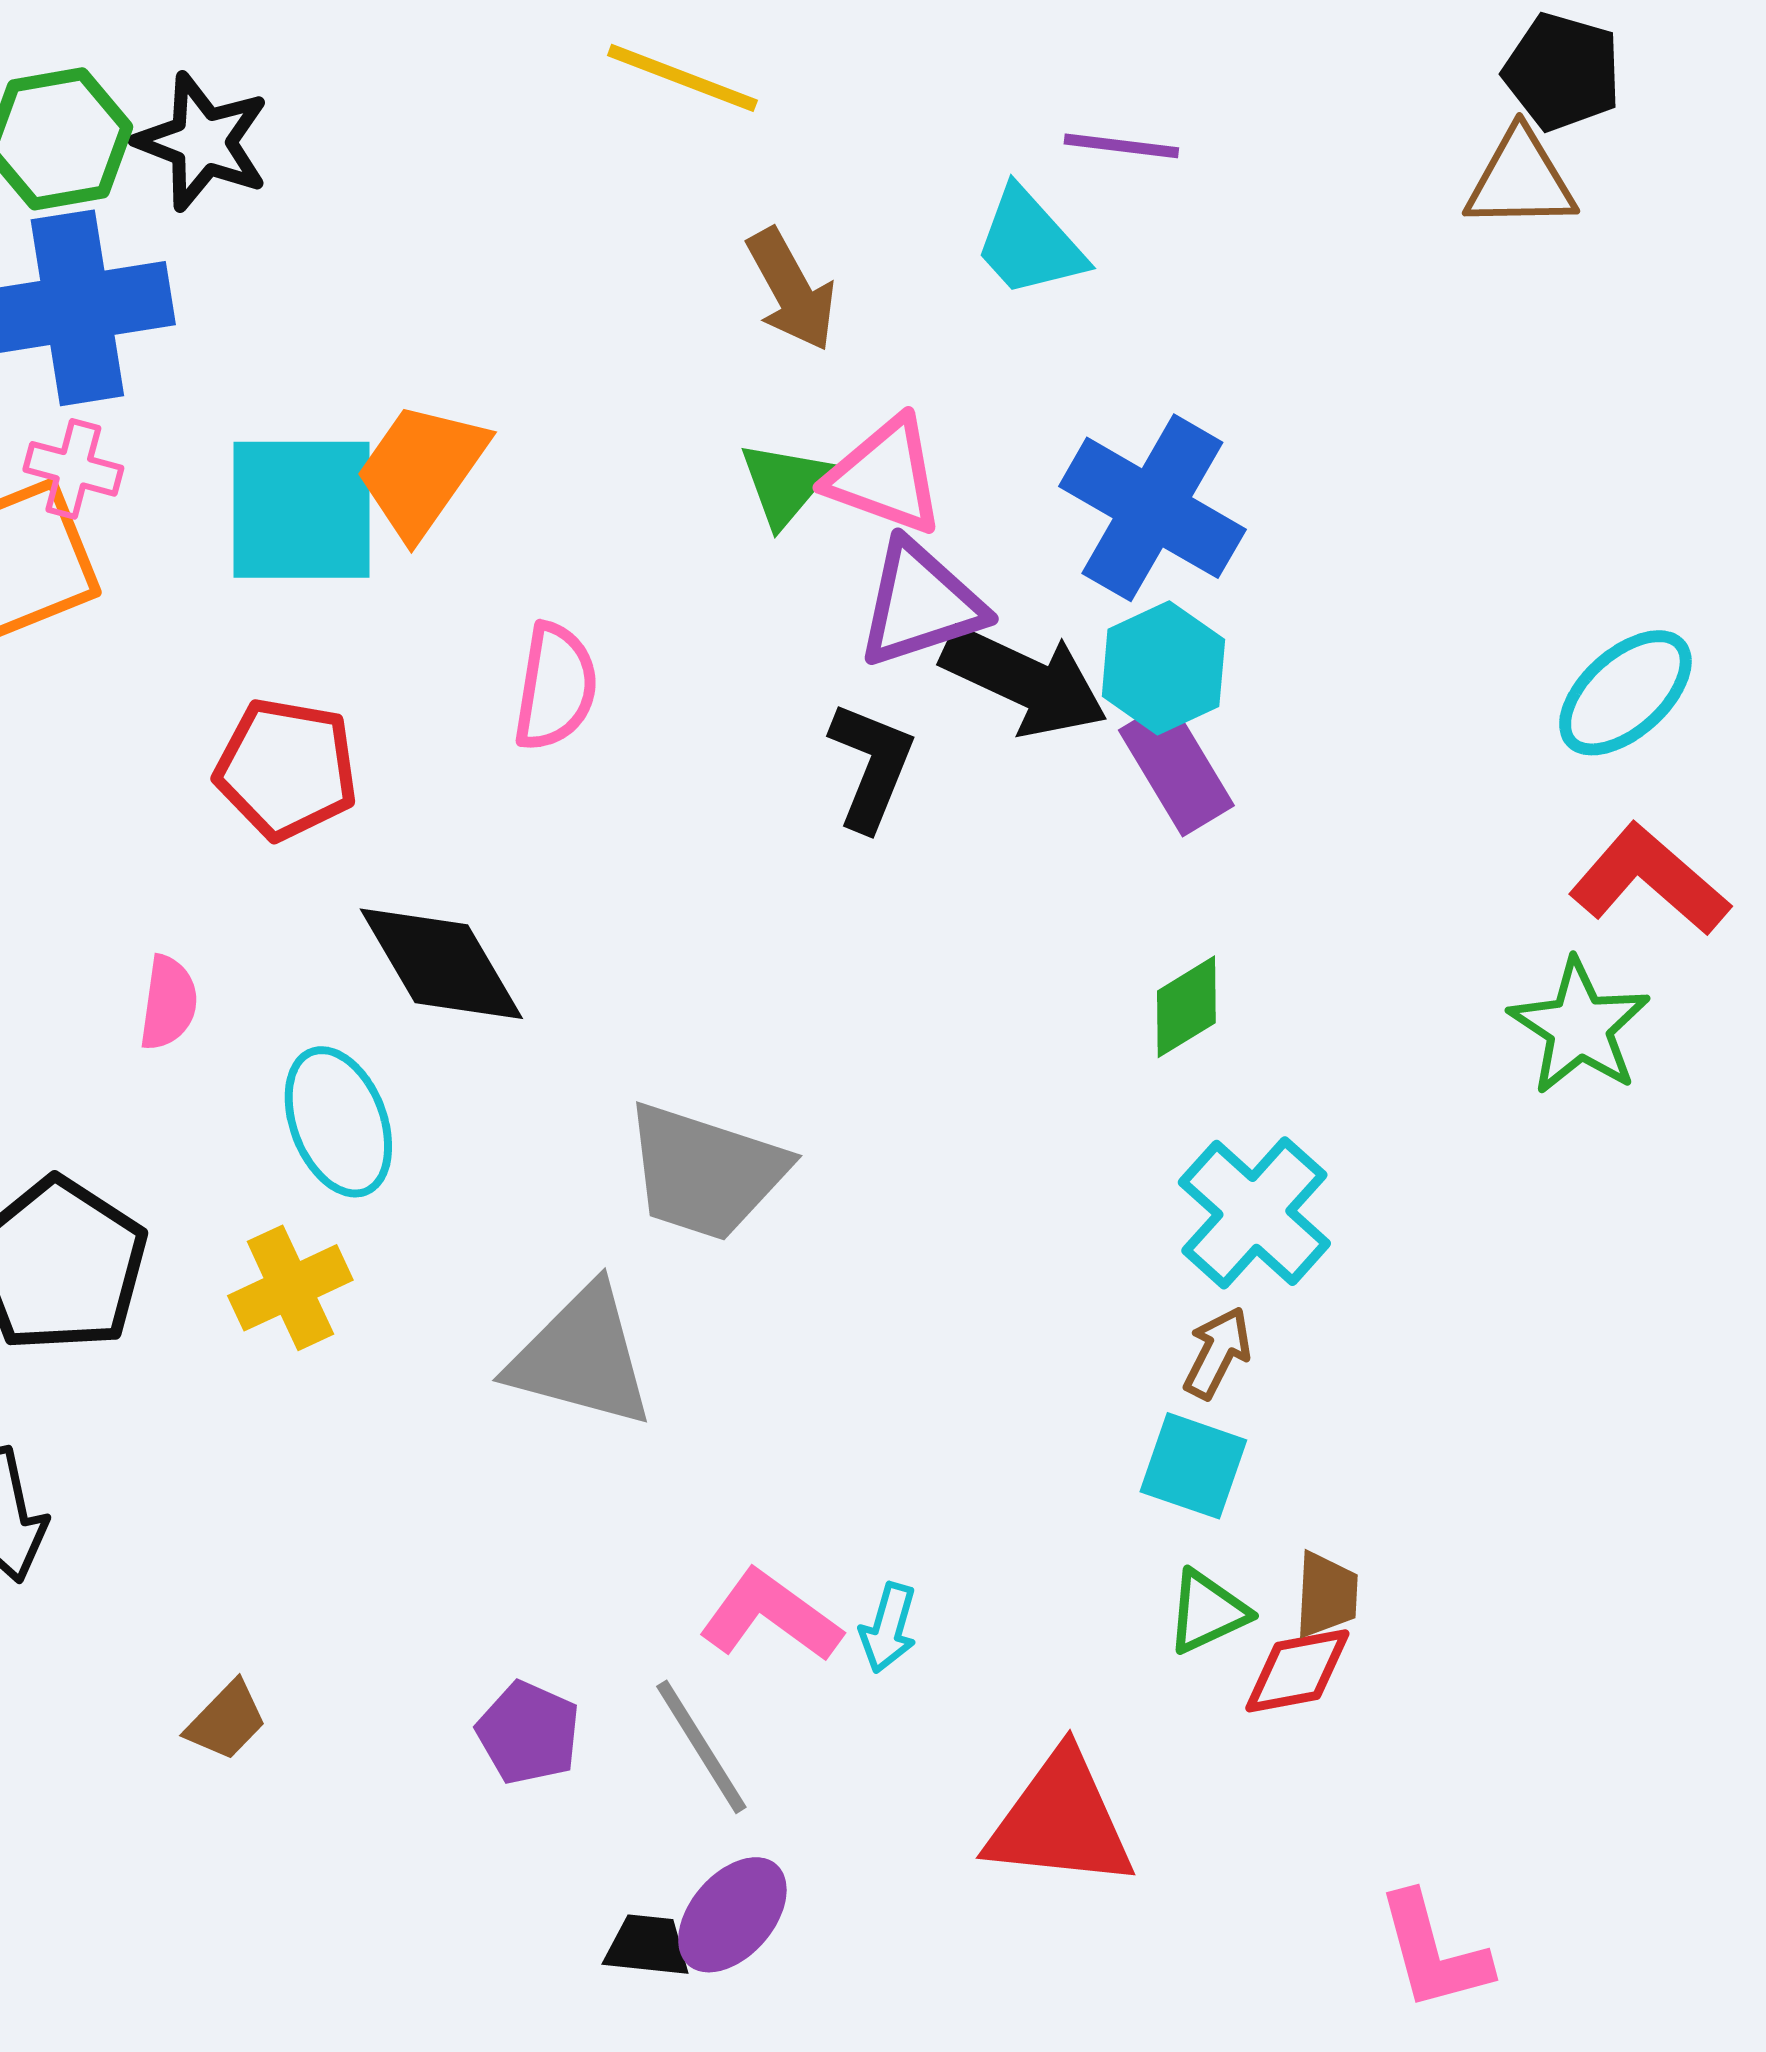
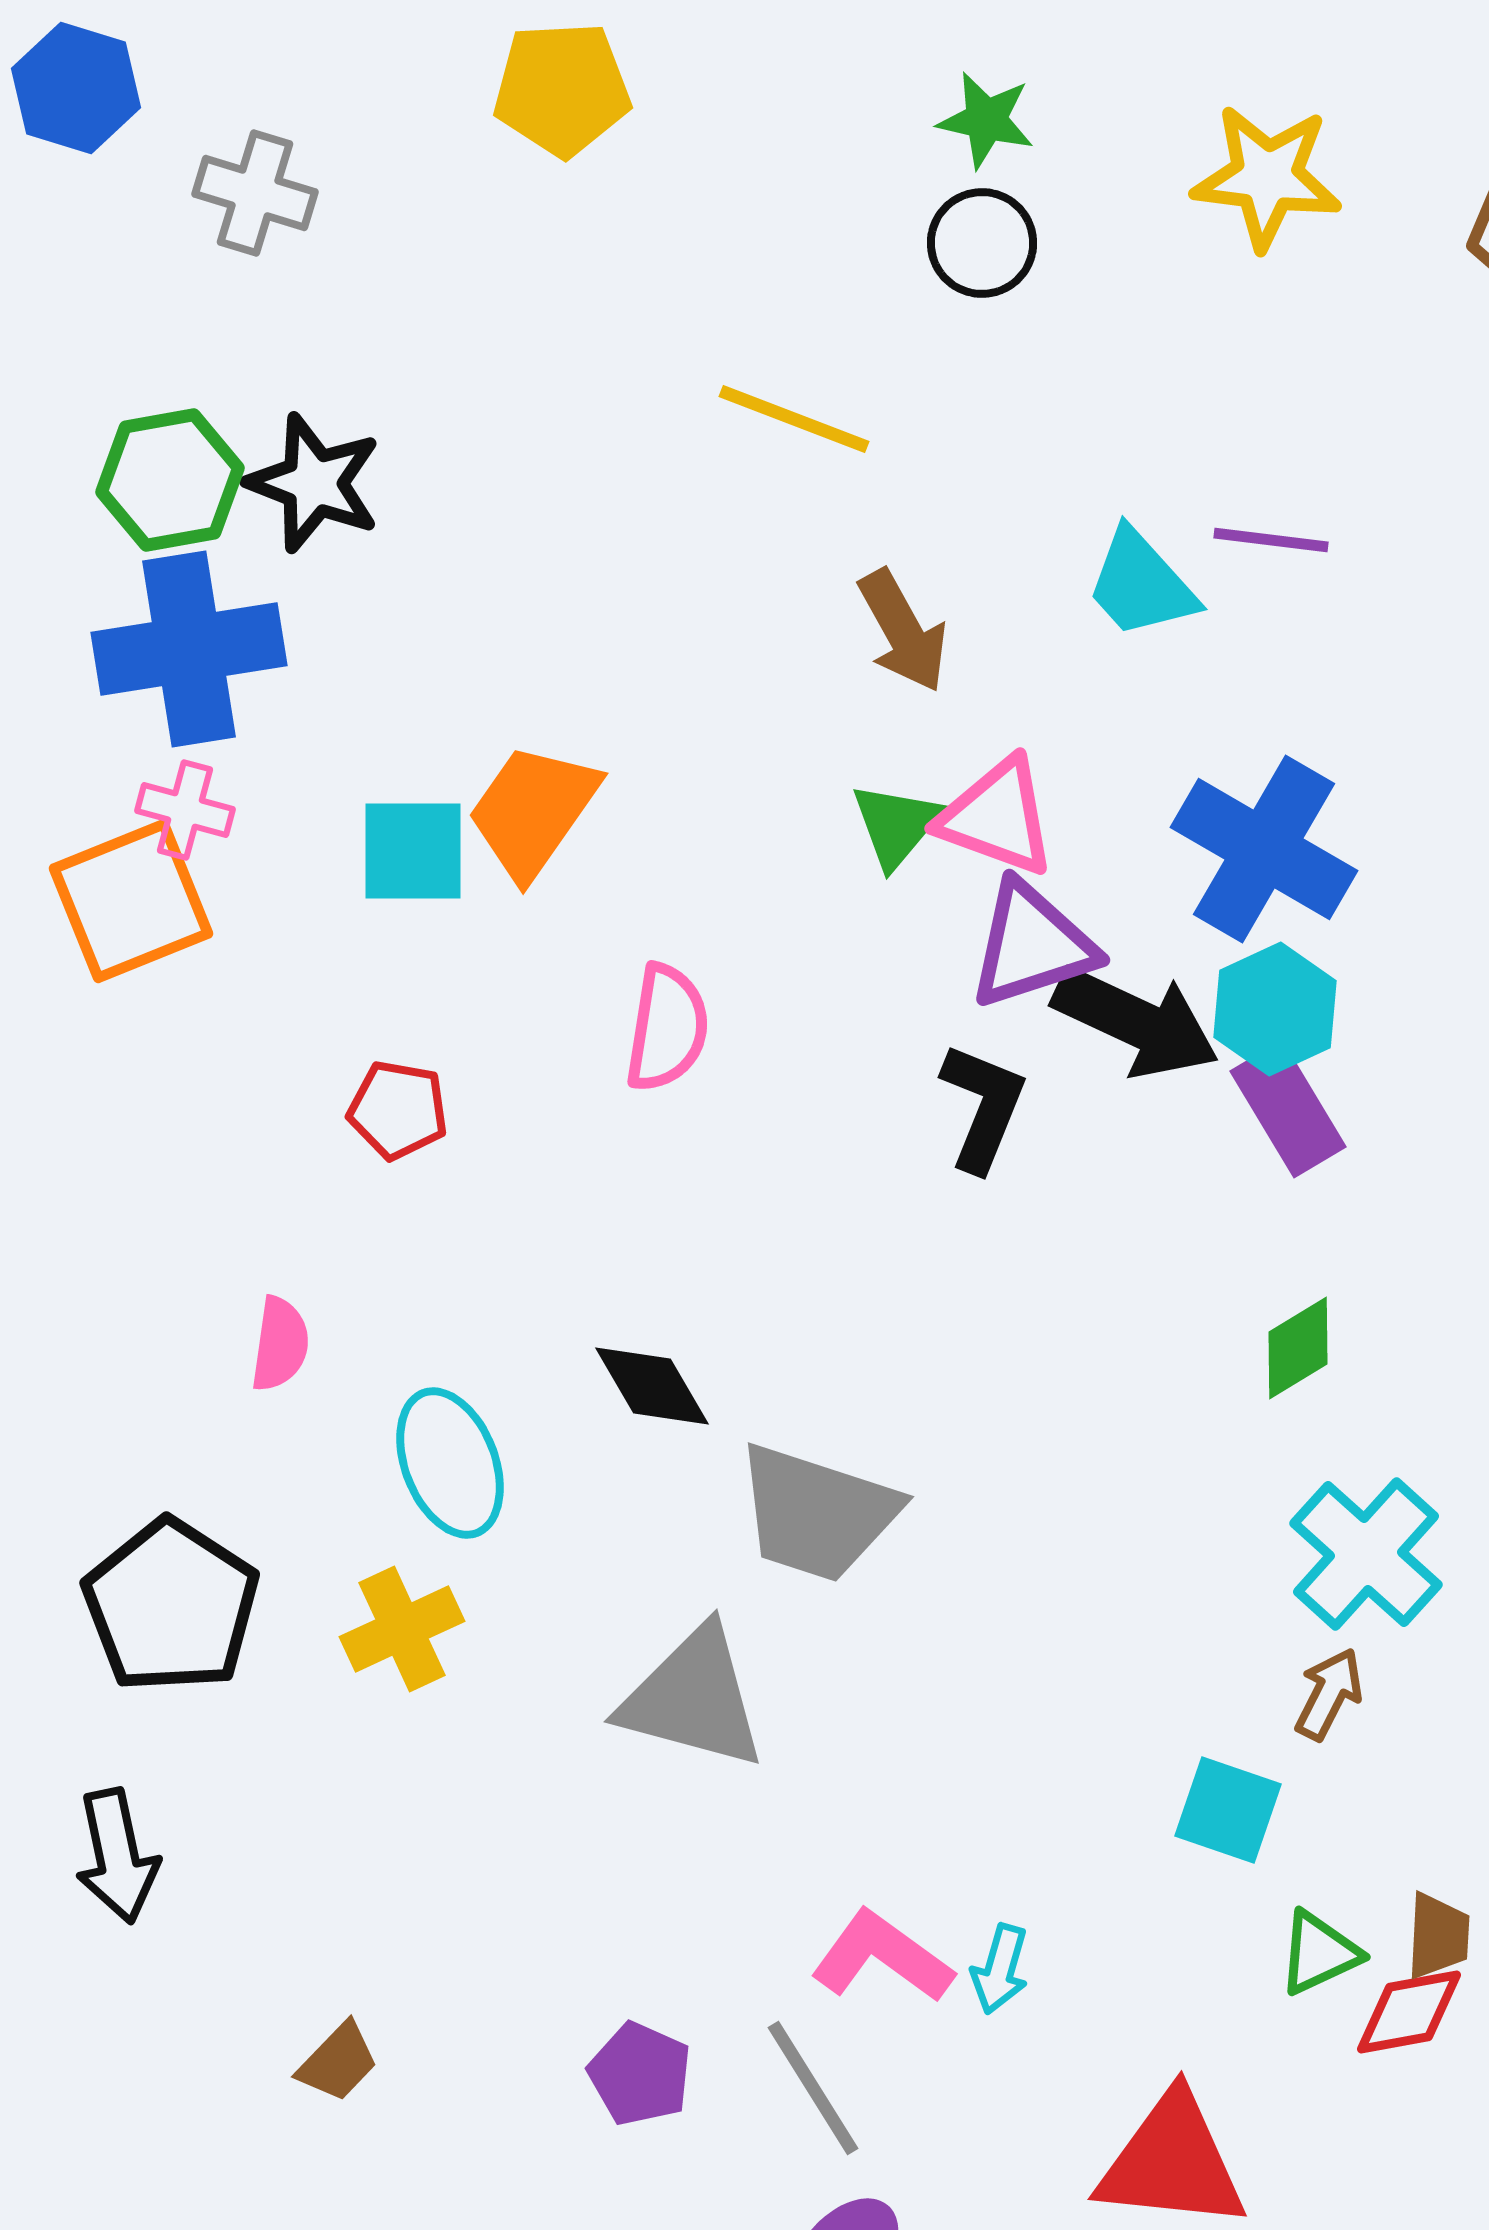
purple line: (1121, 146) -> (1271, 540), moved
cyan square: (301, 510) -> (413, 851), size x0.7
red pentagon: (286, 769) -> (398, 1110), size x0.7
black diamond: (441, 964) -> (652, 1386), moved, size x0.7
cyan square: (1193, 1466) -> (1228, 1810), moved

